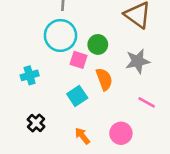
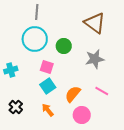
pink square: (78, 60) -> (47, 67), moved
orange semicircle: (104, 79) -> (73, 94), moved, turned -120
orange arrow: (82, 136) -> (48, 110), moved

